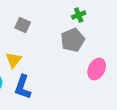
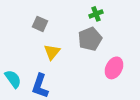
yellow triangle: (14, 60) -> (52, 52), moved

